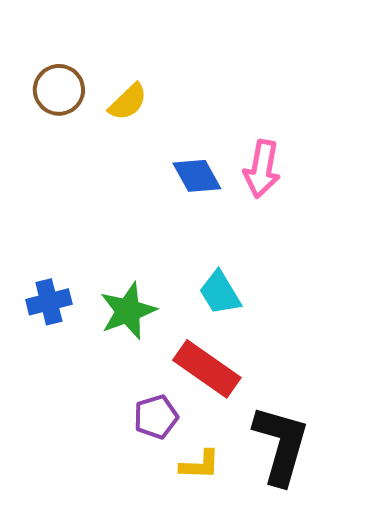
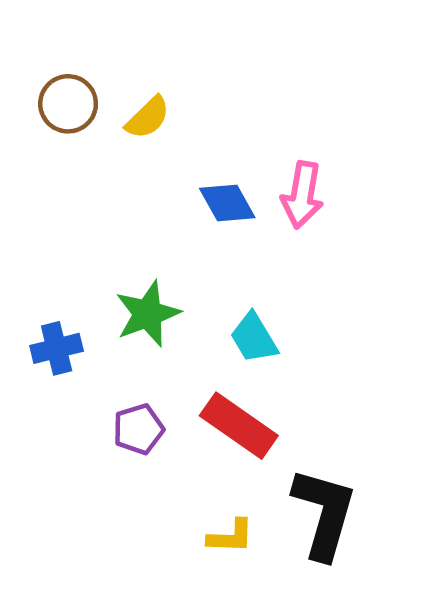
green star: (128, 311) -> (148, 314), moved
purple pentagon: (156, 417) -> (138, 429), moved

